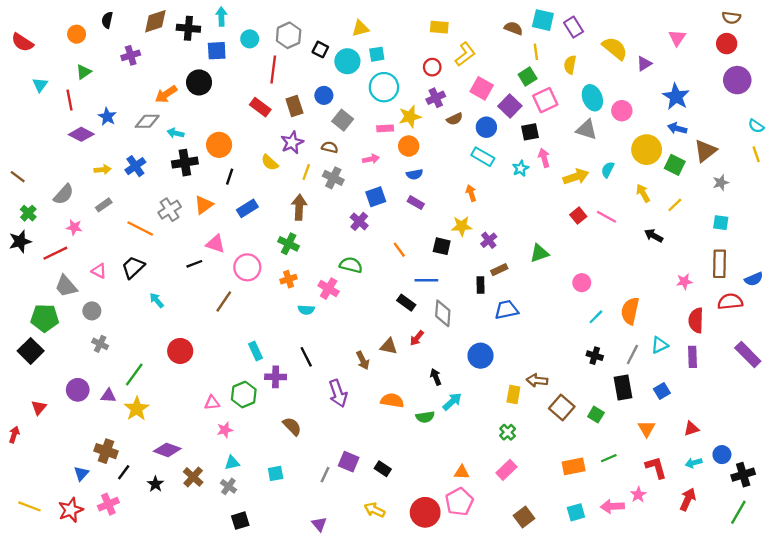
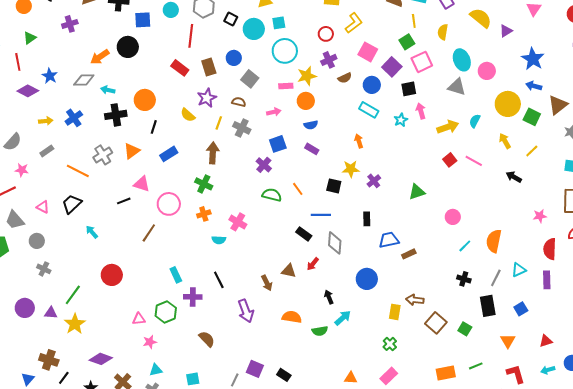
green semicircle: (351, 265) -> (272, 195), moved
brown rectangle: (499, 270) -> (409, 254), moved

